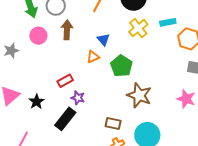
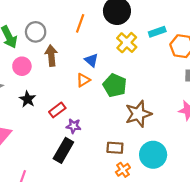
brown star: (139, 95) -> (138, 114), turned -30
black star: (36, 102) -> (28, 99), moved

